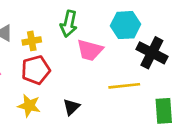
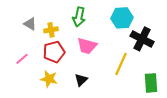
pink trapezoid: (90, 50) -> (87, 46), moved
yellow line: (124, 86) -> (121, 64), turned -60

